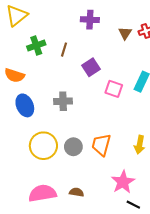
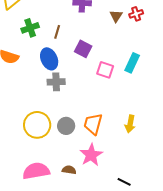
purple square: (91, 67) -> (83, 49), turned -30
blue ellipse: (25, 105) -> (49, 59), moved
pink star: (123, 182) -> (91, 155), moved

